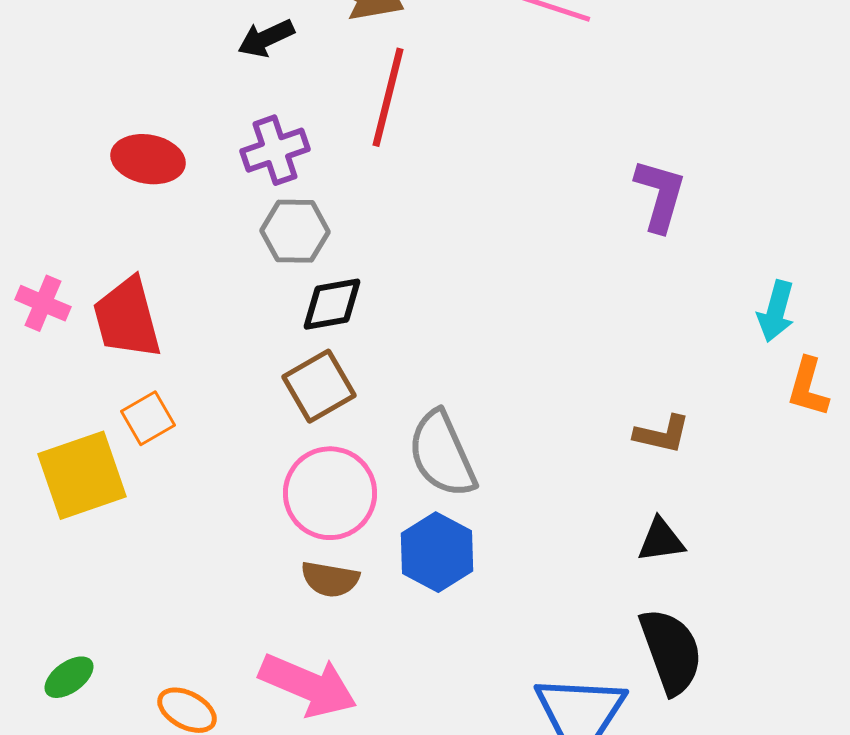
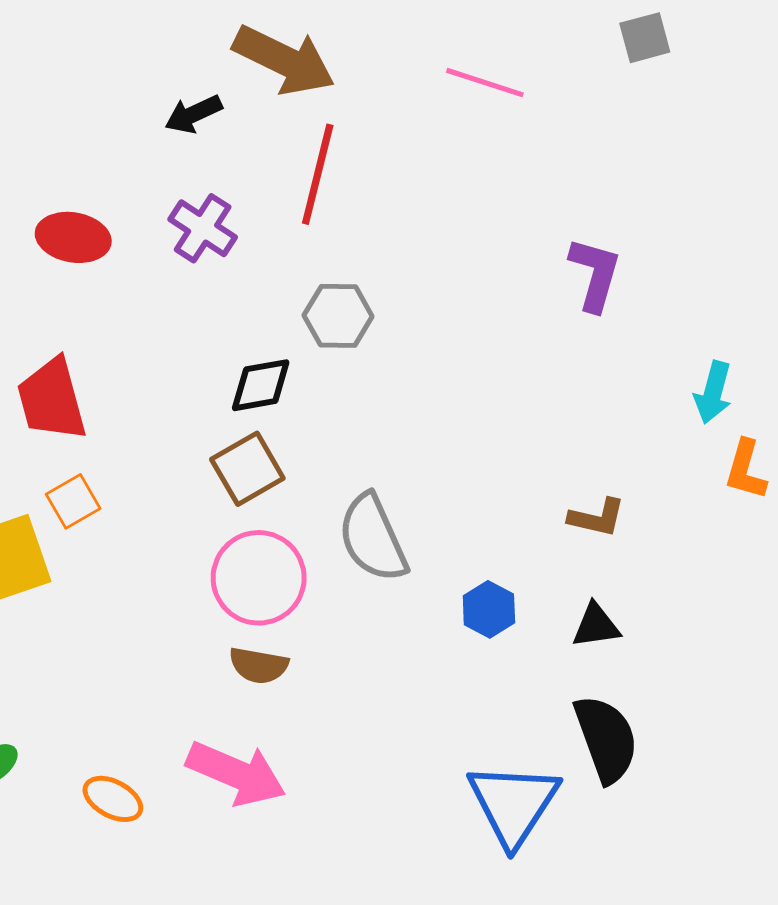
purple cross: (275, 150) -> (203, 228), turned -38
gray hexagon: (295, 231) -> (338, 316), moved
blue hexagon: (437, 552) -> (489, 609), moved, size x0.7

